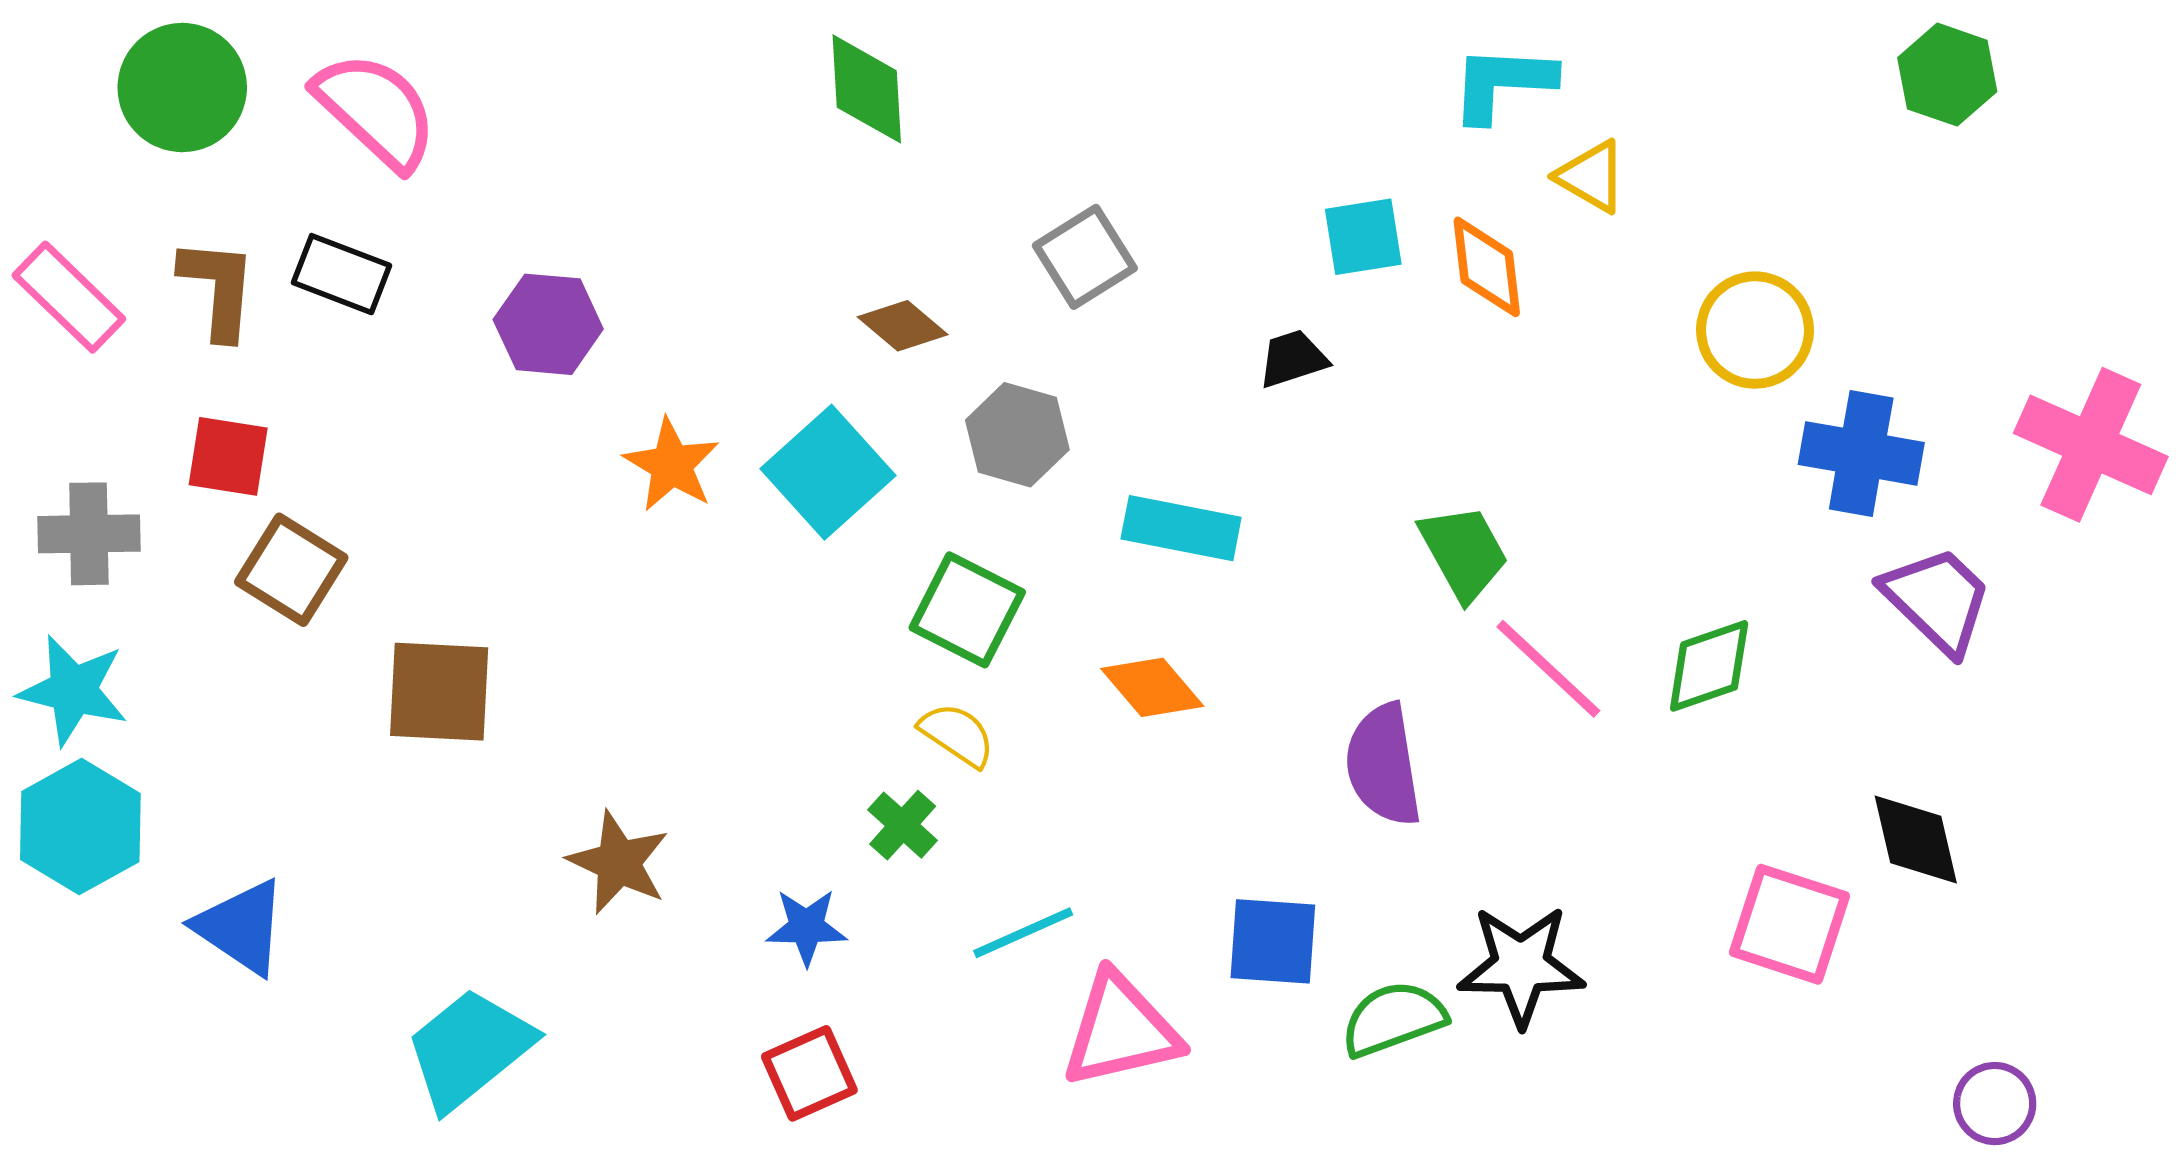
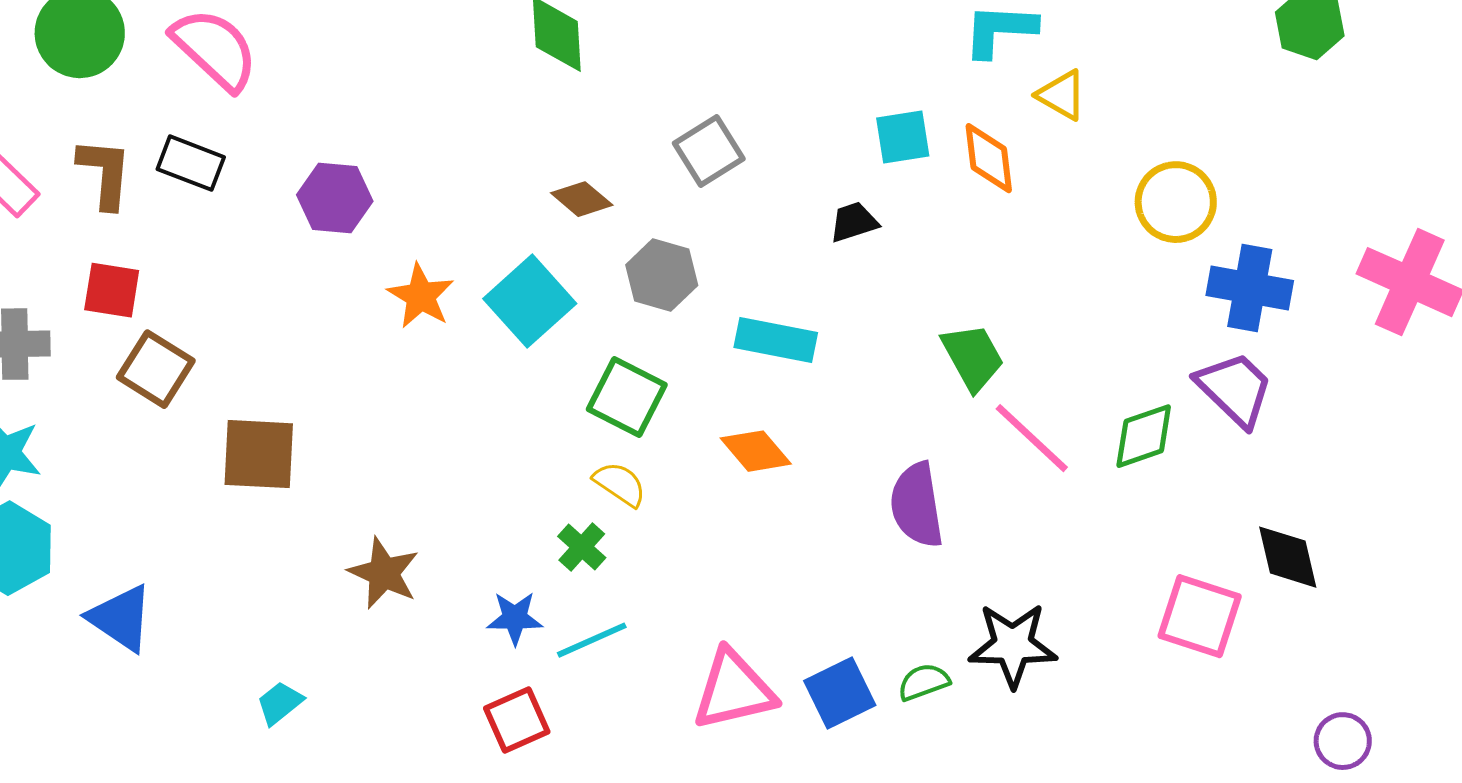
purple trapezoid: (1937, 600) -> (1235, 389), moved
cyan line: (1023, 933) -> (592, 640), moved
blue square: (1273, 941) -> (840, 693), moved, turned -30
green semicircle: (1393, 1019) -> (924, 682), size x0.7
cyan trapezoid: (469, 1049) -> (280, 703), size x0.5

